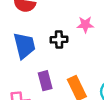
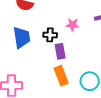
purple rectangle: (45, 81) -> (60, 51), moved

